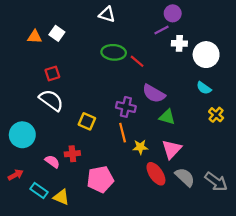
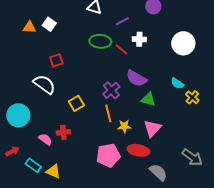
purple line: (162, 30) -> (122, 21), moved
white cross: (179, 43) -> (139, 39), moved
red square: (52, 74) -> (56, 60), moved
cyan semicircle: (204, 88) -> (177, 83), moved
purple cross: (126, 107) -> (111, 90), turned 36
yellow square: (87, 121) -> (76, 103), turned 35
red ellipse: (156, 174) -> (138, 150), turned -45
gray semicircle: (185, 177) -> (158, 172), moved
pink pentagon: (100, 179) -> (108, 155), moved

